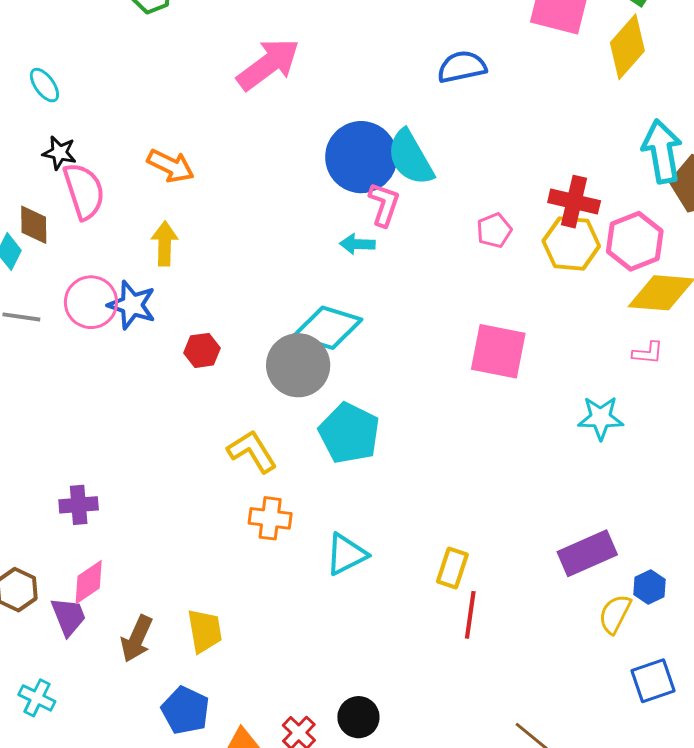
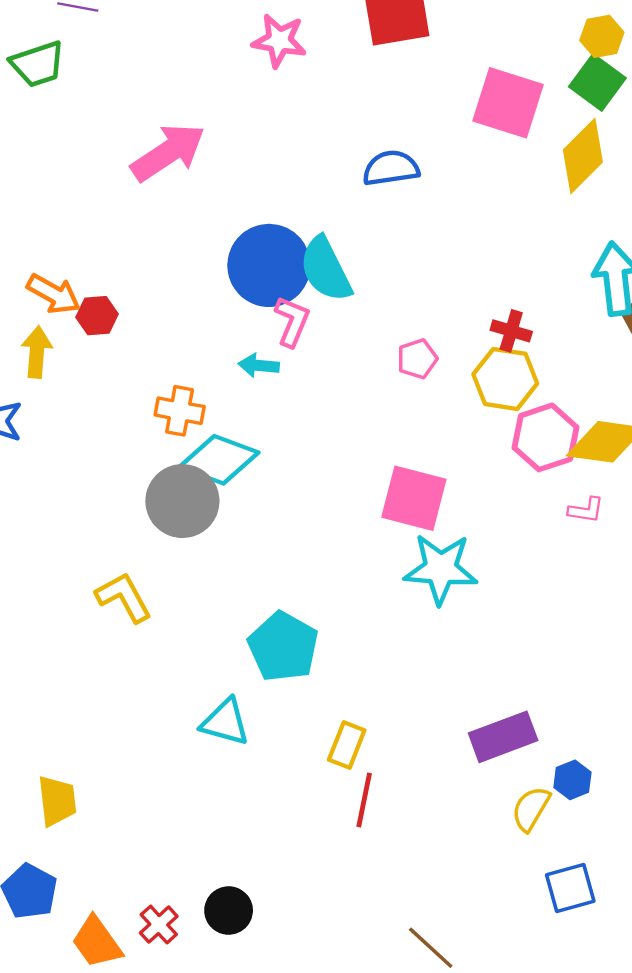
orange arrow: (171, 166) -> (54, 294), moved
red cross: (574, 202) -> (511, 331), size x0.7
pink hexagon: (635, 241) -> (545, 437), moved
red hexagon: (202, 350) -> (97, 316), moved
cyan star: (601, 418) -> (441, 569), moved, size x1.4
cyan pentagon: (349, 433) -> (283, 647), moved
orange cross: (270, 518) -> (180, 411), moved
cyan triangle: (346, 554) -> (225, 722), turned 39

